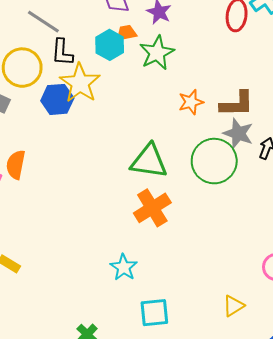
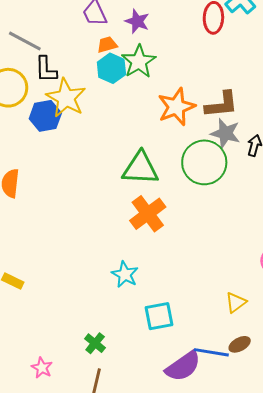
cyan hexagon: (110, 45) -> (111, 68), moved
orange star: (191, 102) -> (176, 107), size x1.5

